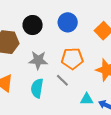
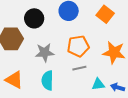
gray line: (62, 80) -> (79, 68), moved, turned -48

